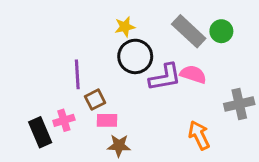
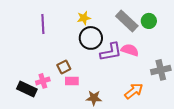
purple line: (77, 74) -> (43, 24), moved
black rectangle: (40, 132) -> (27, 89), turned -42
orange arrow: (199, 135) -> (134, 91), turned 78
brown star: (119, 146) -> (94, 98), moved

